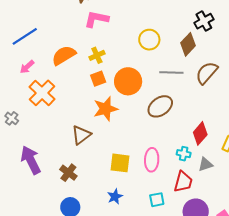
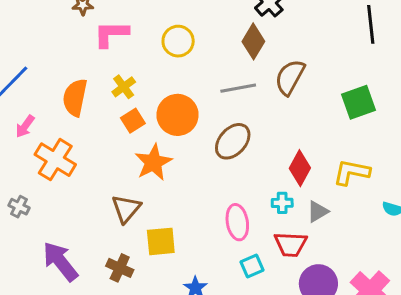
yellow circle: (149, 40) -> (178, 41), moved
orange semicircle: (64, 55) -> (75, 97), turned -35
yellow square: (120, 163) -> (161, 241), moved
red trapezoid: (183, 182) -> (291, 244), turned 90
cyan square: (157, 200) -> (252, 266), moved

